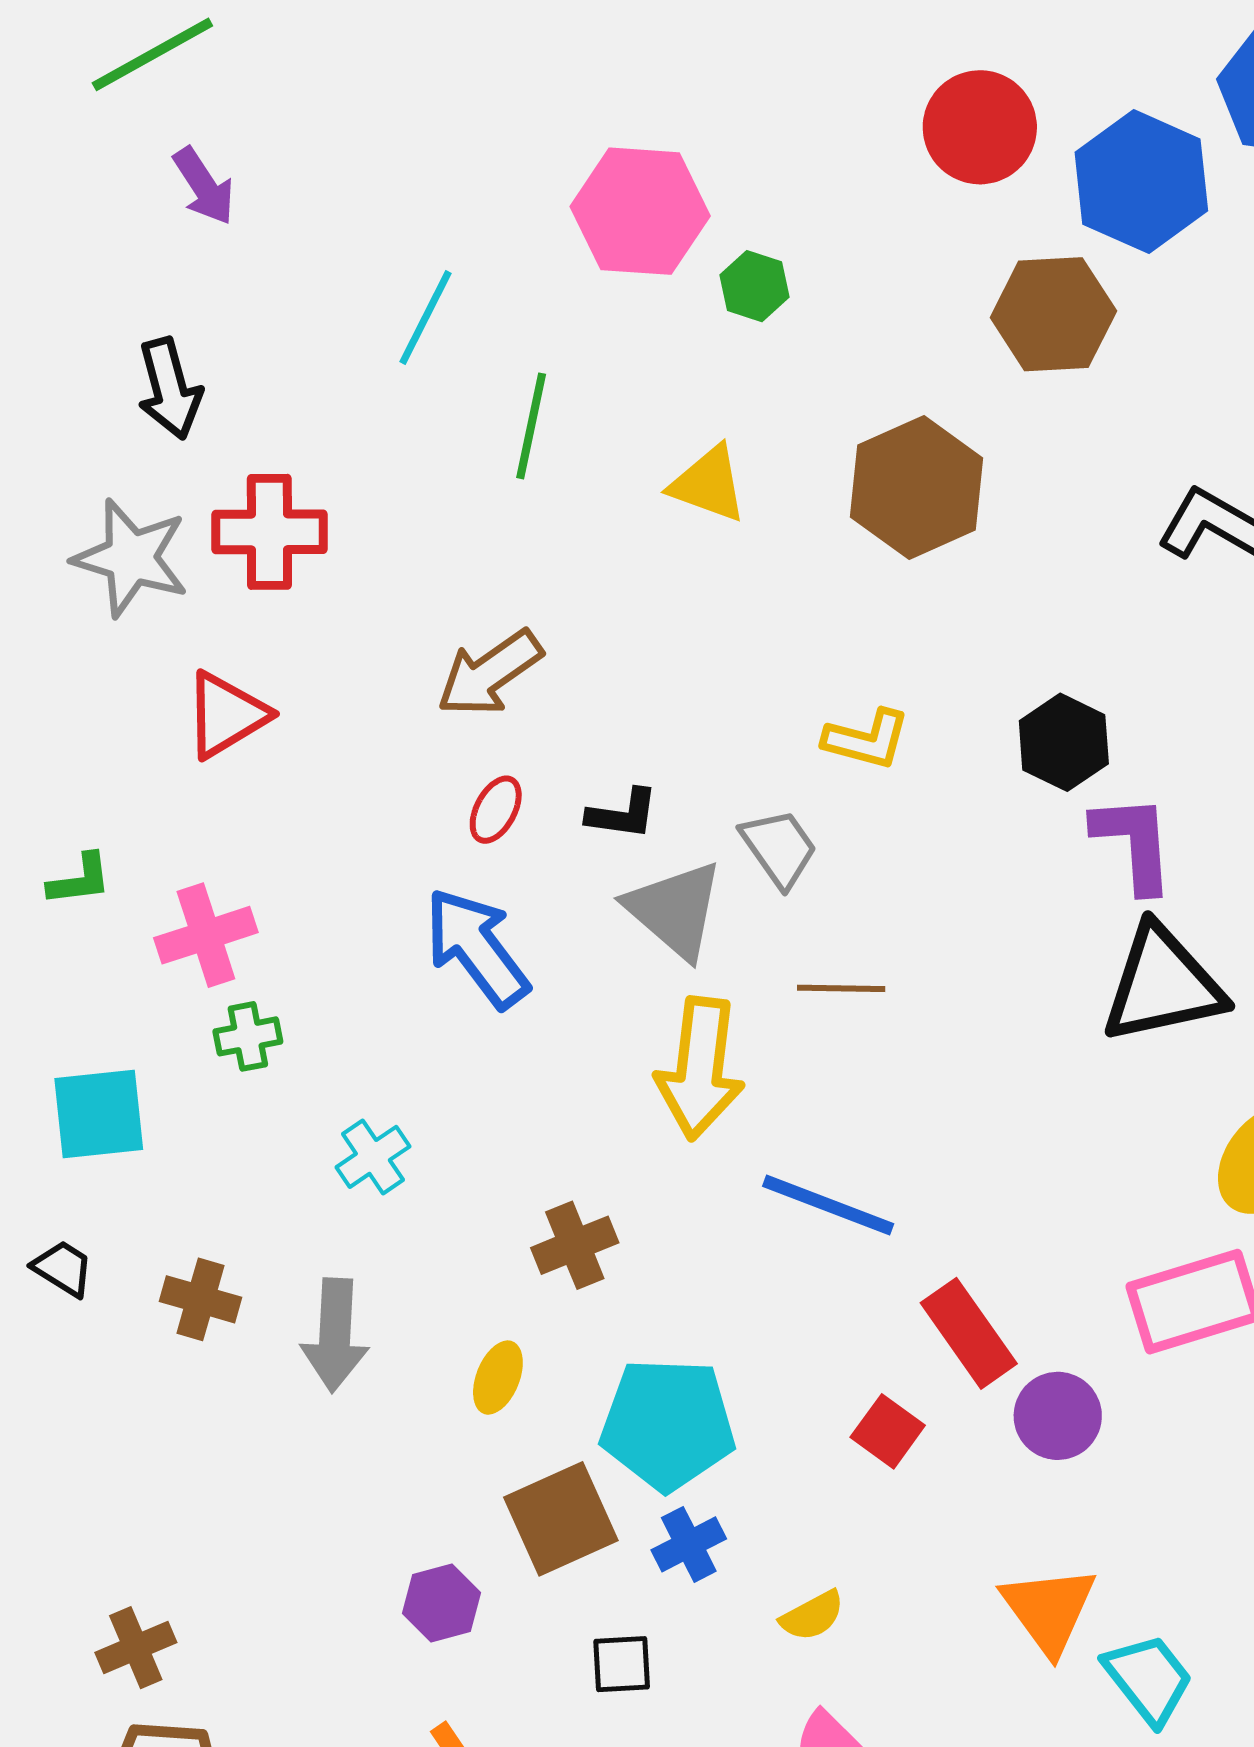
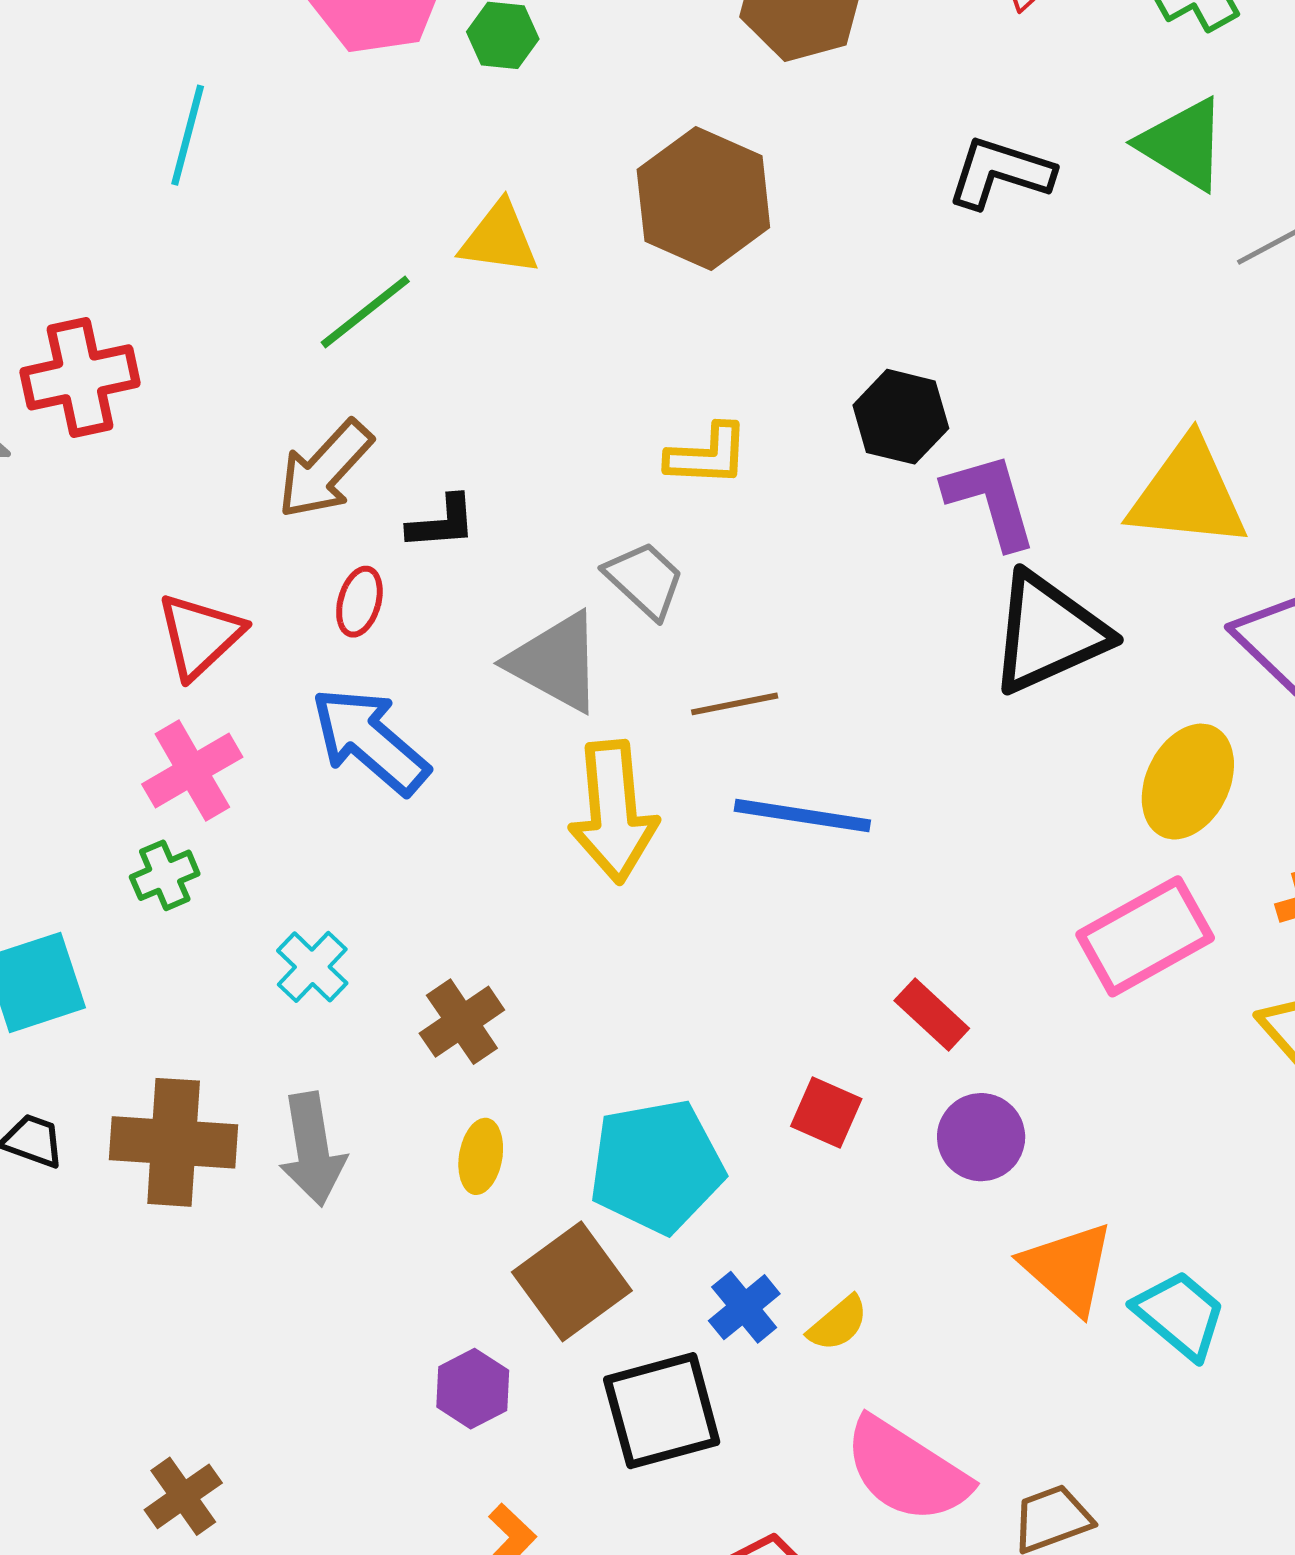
green line: (531, 426) -> (365, 312), moved, turned 52
red triangle: (226, 715) -> (200, 636), moved
black L-shape: (623, 814) -> (442, 522), moved
pink cross: (206, 935) -> (192, 771), moved
blue line: (828, 1205) -> (802, 816), moved
brown cross: (575, 1245) -> (462, 1022), moved
brown cross: (201, 1299) -> (174, 1142), size x1.6
red rectangle: (969, 1333) -> (932, 1014), size x0.7
purple circle: (1058, 1416) -> (981, 1137), moved
red square: (888, 1431) -> (826, 1113), moved
blue cross: (689, 1544) -> (744, 1307), moved
black square: (622, 1664) -> (662, 1411), size x1.8

